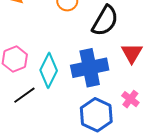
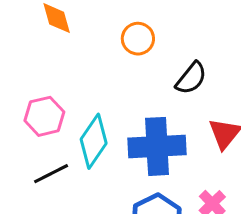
black semicircle: (105, 21) -> (191, 78), size x0.7

